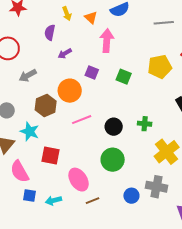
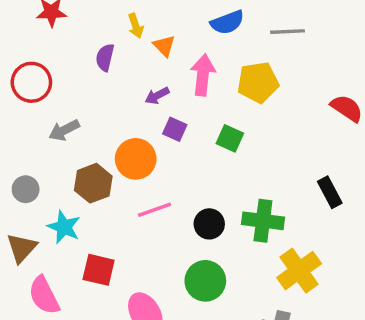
orange triangle: (91, 18) -> (164, 46), moved
gray line: (164, 23) -> (287, 32), moved
purple arrow: (65, 54) -> (157, 96), moved
yellow pentagon: (160, 67) -> (258, 82), moved
green cross: (145, 124) -> (263, 221), size x1.6

